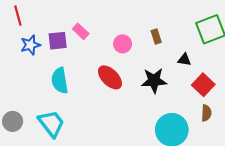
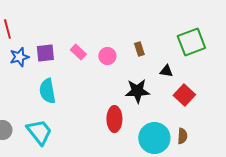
pink rectangle: (81, 31) -> (78, 52), moved
red ellipse: (110, 77) -> (114, 119), moved, turned 45
brown semicircle: (206, 113) -> (182, 136), moved

